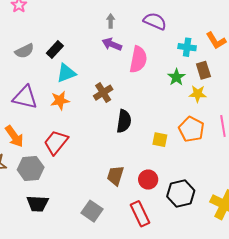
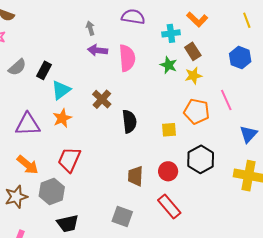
gray semicircle: (24, 51) -> (17, 67), moved
black hexagon: (181, 193) -> (201, 159), moved

